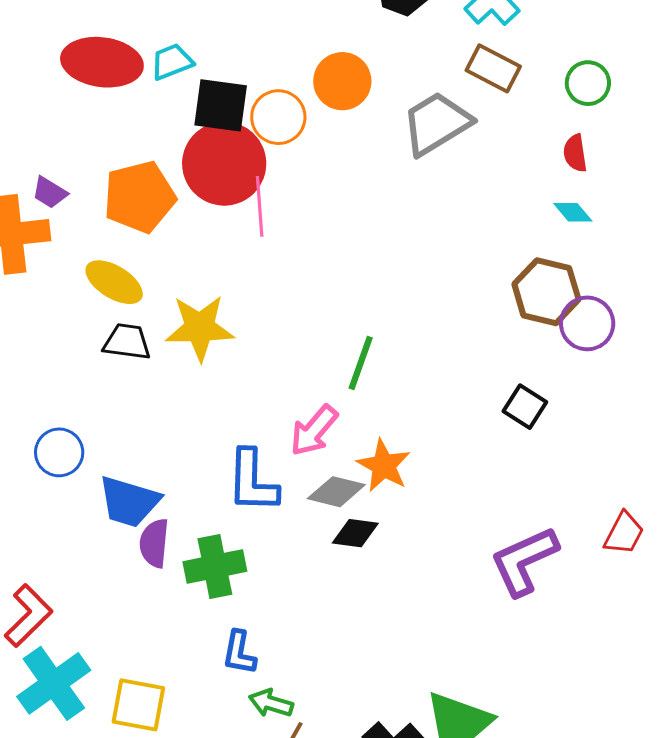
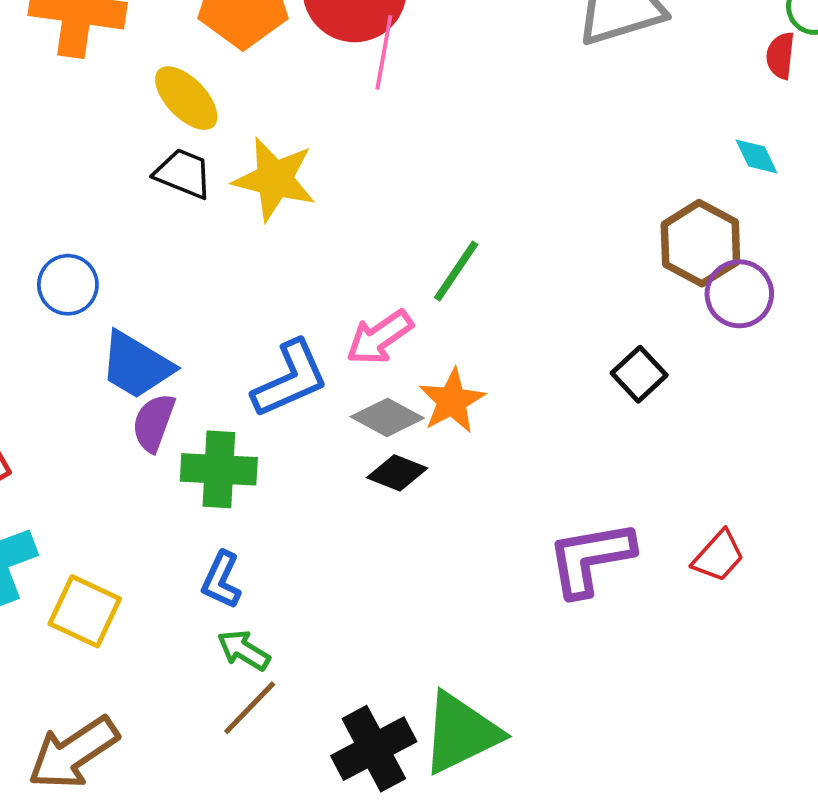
red semicircle: (575, 153) -> (780, 56), moved
blue L-shape: (252, 481) -> (290, 379), turned -130

